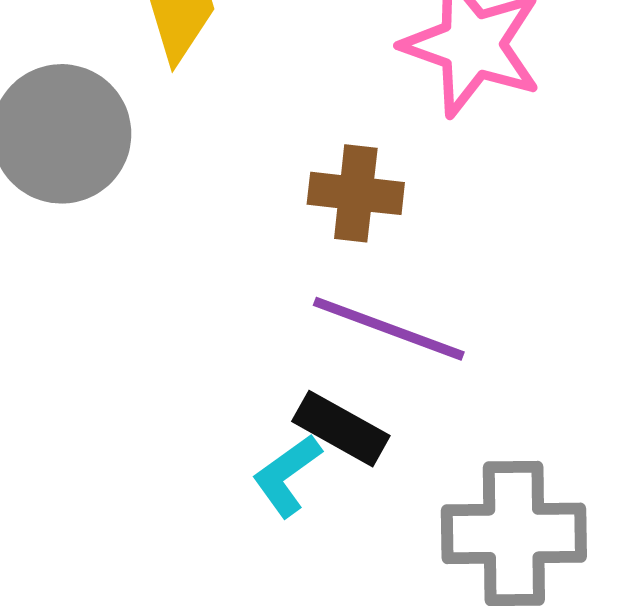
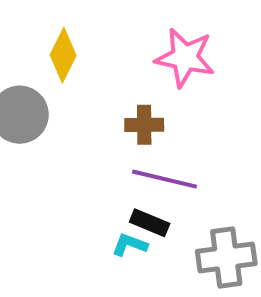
cyan L-shape: (287, 475) -> (130, 245), turned 63

